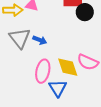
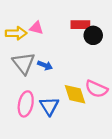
pink ellipse: (43, 71) -> (26, 104), moved
blue triangle: (58, 88) -> (49, 106), moved

